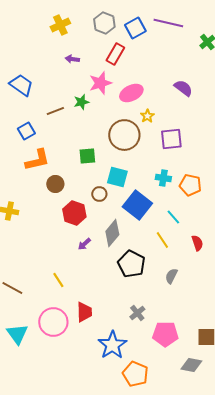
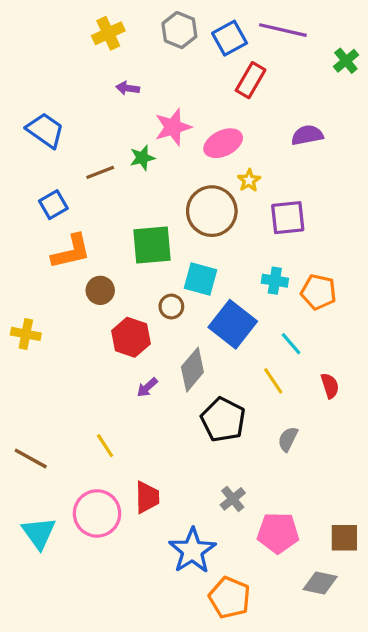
red rectangle: (115, 54) -> (251, 80), moved
purple semicircle: (183, 88) -> (307, 135), turned -48
green square: (87, 156) -> (152, 245), size x1.5

